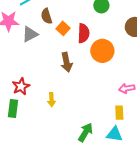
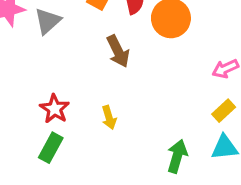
green rectangle: (13, 109) -> (51, 148), turned 36
yellow rectangle: (119, 113) -> (224, 111), turned 64

